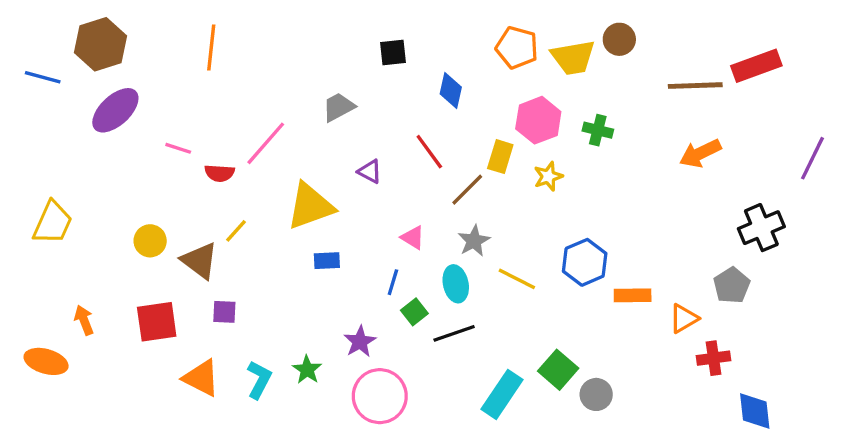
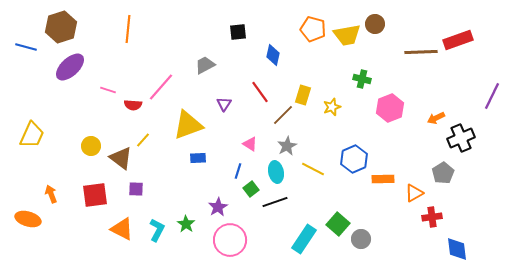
pink hexagon: (538, 120) -> (390, 108), moved
orange arrow: (700, 153) -> (436, 118), moved, size x0.7
purple triangle: (370, 171) -> (224, 104), turned 35

